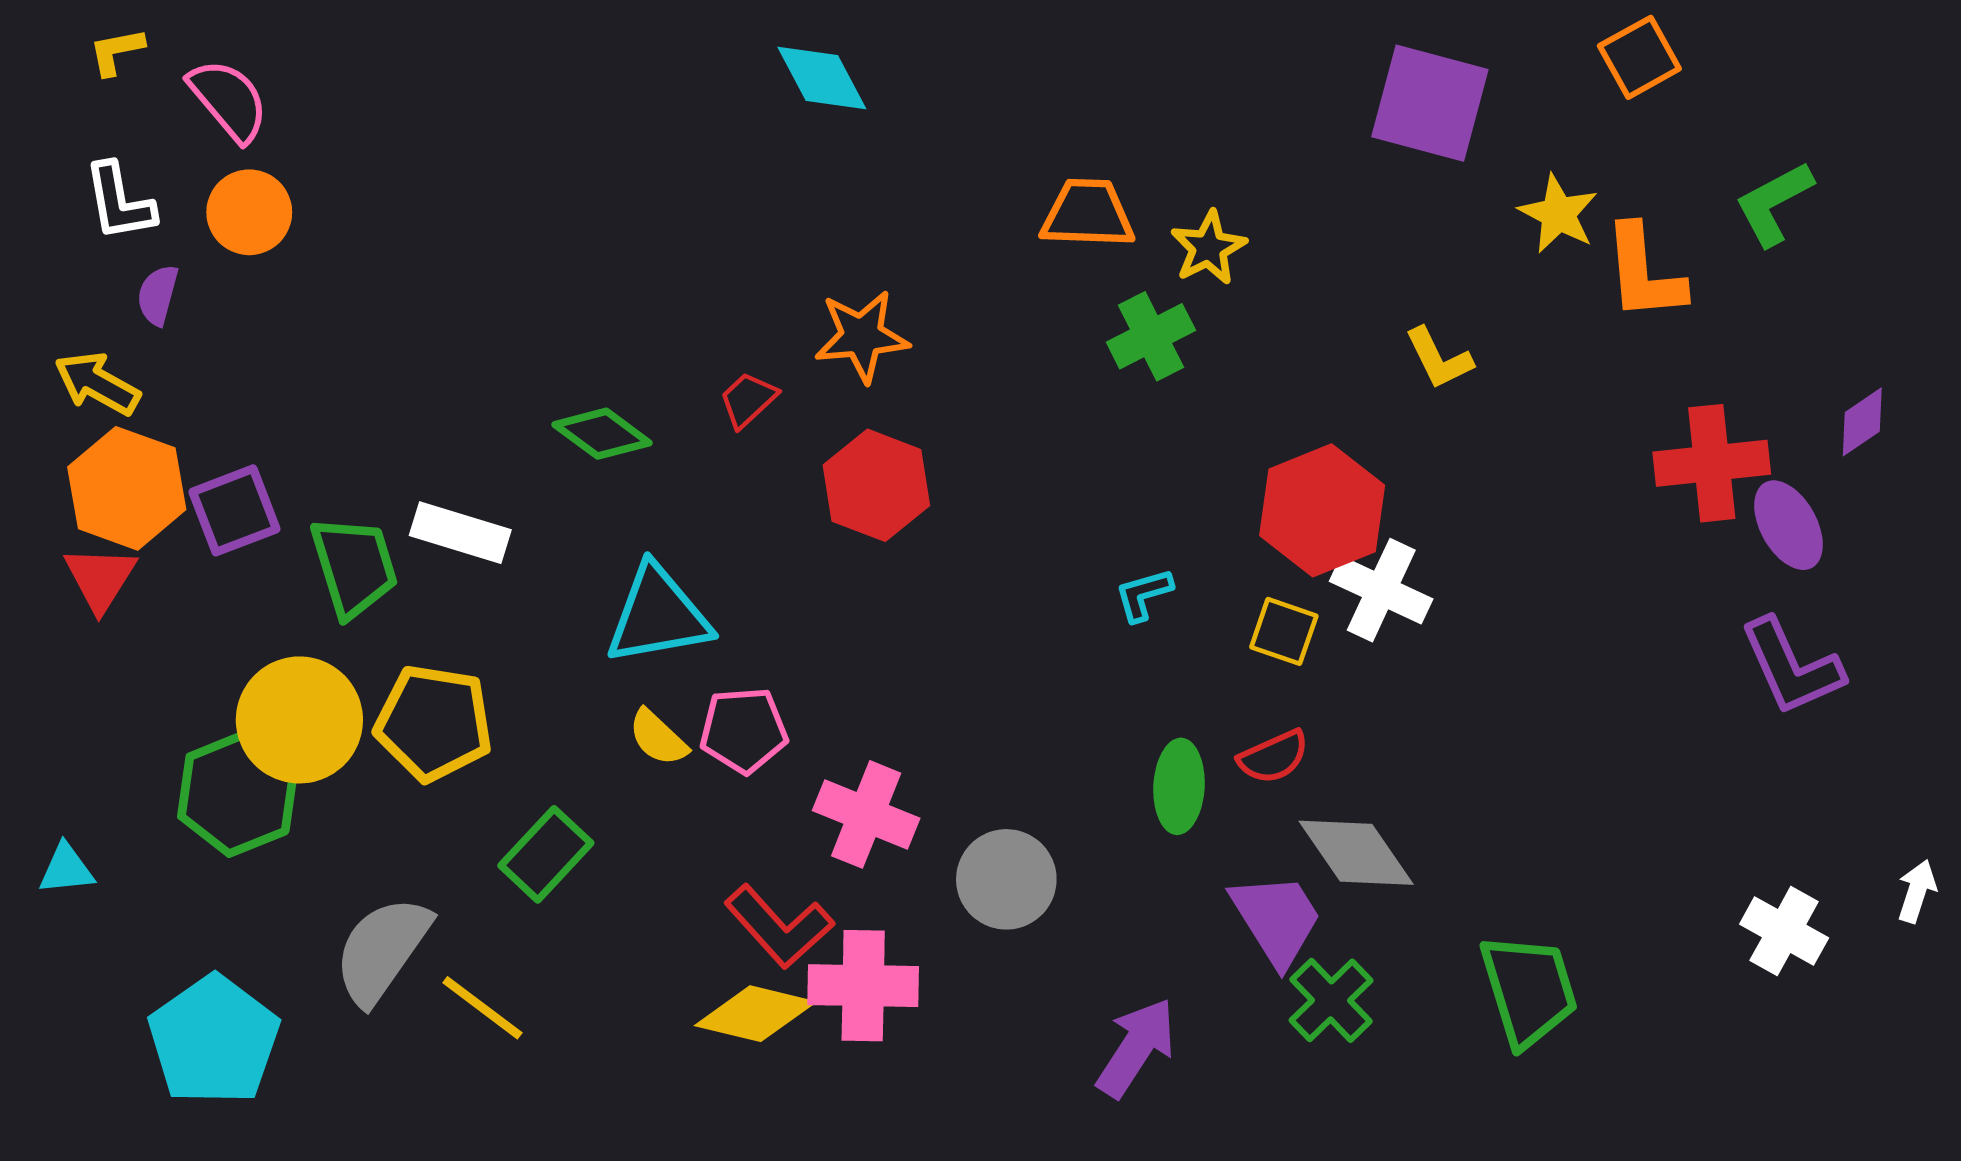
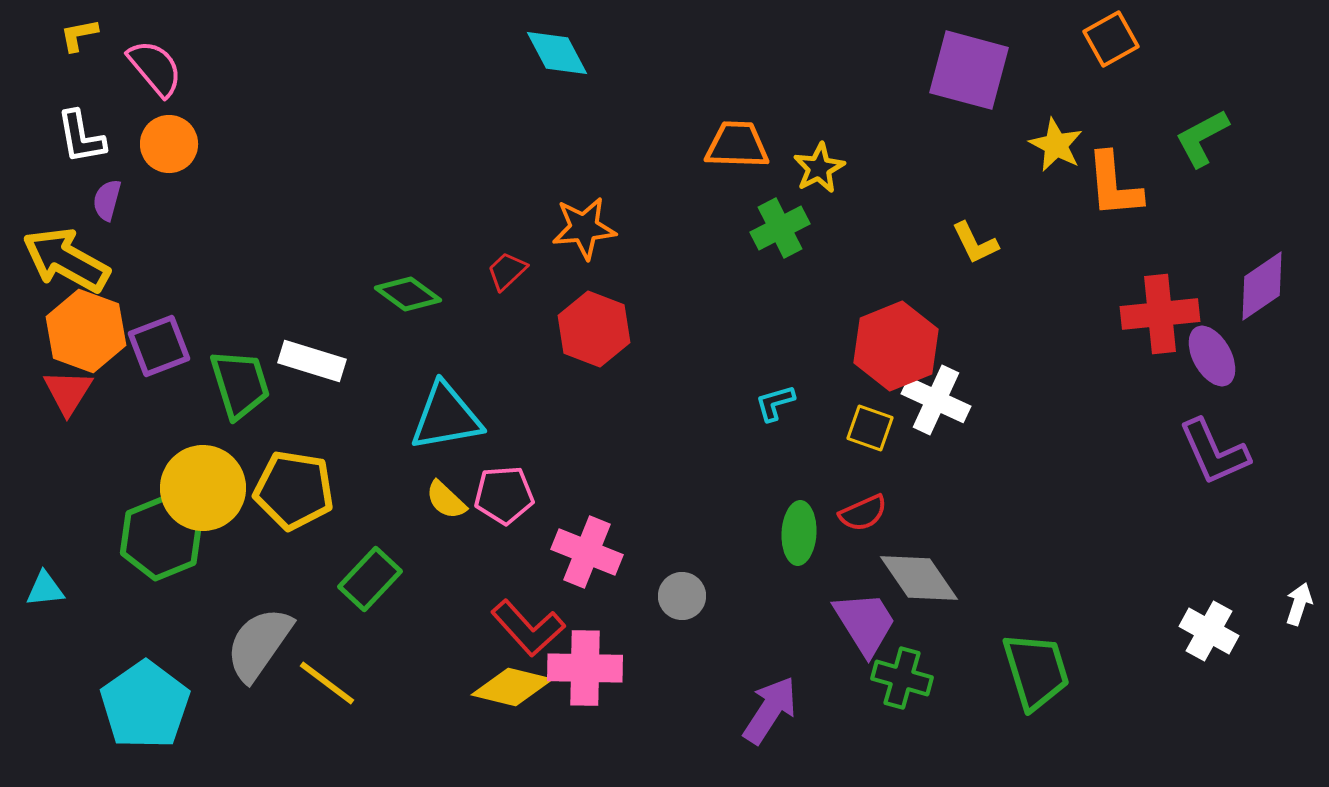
yellow arrow: (97, 383) -> (66, 260), size x1.5
purple diamond: (1862, 422) -> (1262, 286), size x1.5
gray circle: (1006, 879) -> (682, 596), size x0.7
green cross: (1331, 1000) -> (902, 678), turned -30

